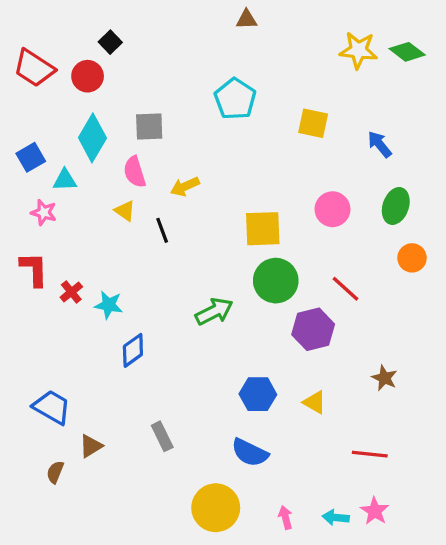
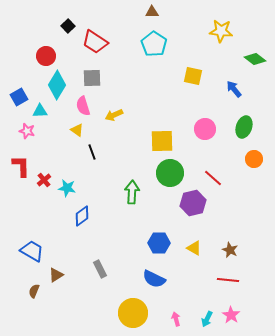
green diamond: (407, 52) -> (255, 59), moved
red trapezoid: (34, 68) -> (95, 42), moved
red circle: (88, 76) -> (46, 56), moved
cyan pentagon: (235, 99) -> (154, 44), moved
black line: (162, 230) -> (92, 152), moved
green arrow: (214, 311) -> (132, 192), turned -60
brown star: (384, 378) -> (230, 250), moved
cyan arrow: (336, 517) -> (207, 319), turned -70

